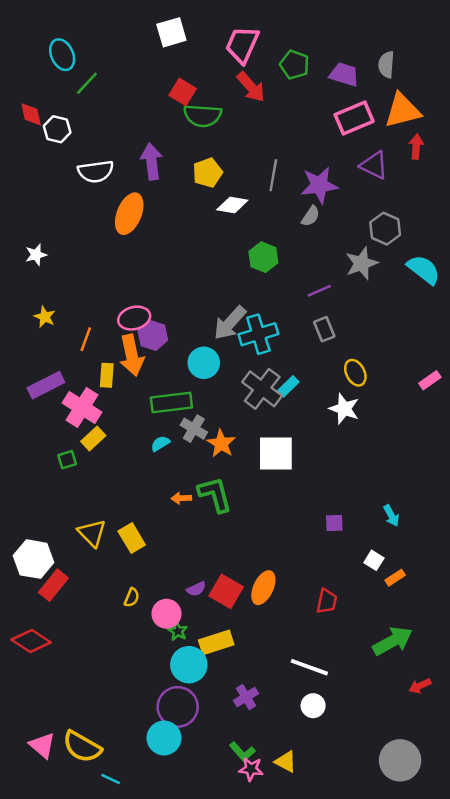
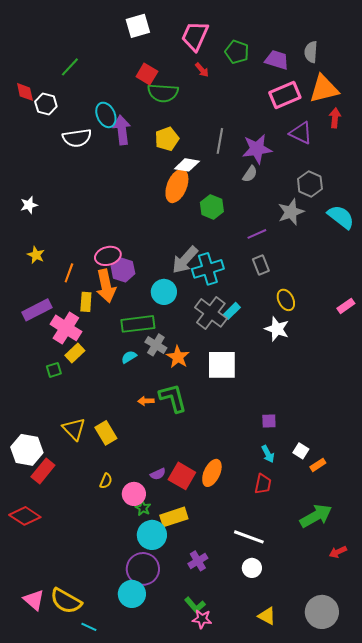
cyan ellipse: (62, 55) -> (106, 115), moved
red arrow: (251, 87) -> (202, 70), size x0.6
orange ellipse: (129, 214) -> (177, 186), moved
cyan arrow: (391, 516) -> (268, 454), moved
yellow triangle: (286, 762) -> (267, 616), moved

